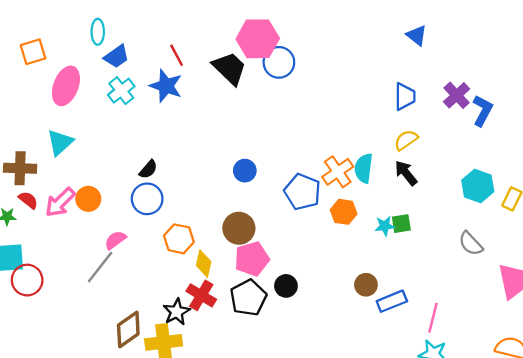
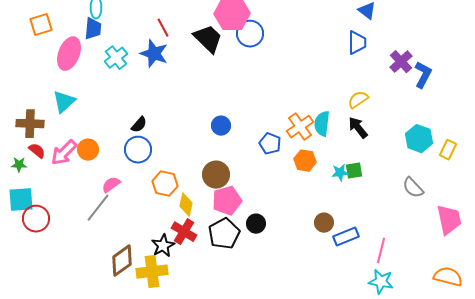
blue trapezoid: (117, 56) -> (93, 29), moved, turned -50
blue trapezoid: (405, 96) -> (357, 43), moved
blue pentagon: (302, 192) -> (270, 144), size x0.7

